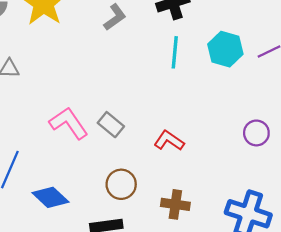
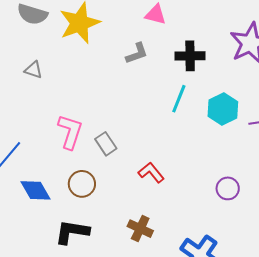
pink L-shape: (69, 123) -> (70, 132), turned 36
brown circle: (121, 184) -> (82, 184), moved

